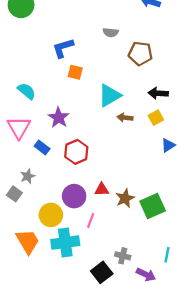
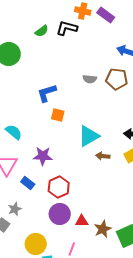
brown pentagon: (140, 53) -> (117, 79), moved
purple star: (59, 118) -> (43, 156), turned -30
purple circle: (74, 196) -> (60, 214), moved

